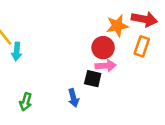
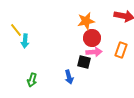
orange star: (117, 26) -> (86, 21), moved
orange rectangle: (142, 46) -> (121, 50), moved

